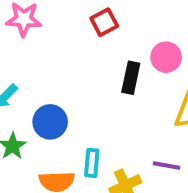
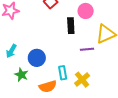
purple line: (166, 166) -> (87, 49), moved

